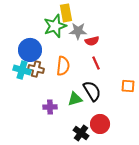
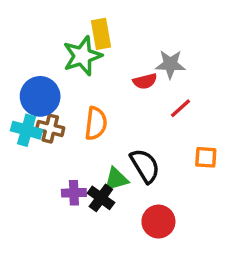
gray star: (78, 31) -> (170, 64), moved
red line: (96, 63) -> (180, 108), moved, turned 72
black cross: (81, 133) -> (101, 198), moved

